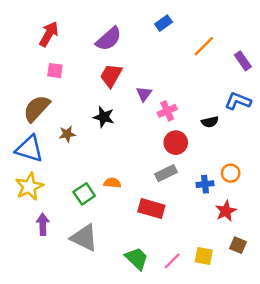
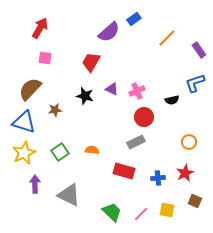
purple semicircle: (109, 39) -> (109, 32), moved
purple triangle: (144, 94) -> (112, 89), moved, turned -40
blue L-shape: (238, 101) -> (195, 83), turned -40
blue cross: (205, 184) -> (158, 178), moved
green square: (84, 194) -> (60, 152), moved

